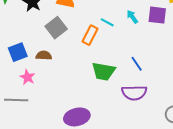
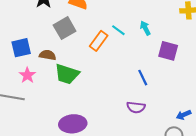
purple square: (157, 15) -> (168, 51), moved
green trapezoid: (103, 71) -> (67, 74), moved
purple semicircle: (134, 93) -> (136, 107), size x0.7

